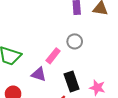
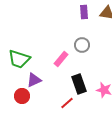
purple triangle: (39, 74) -> (34, 80), moved, turned -42

